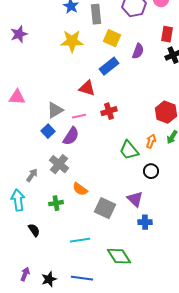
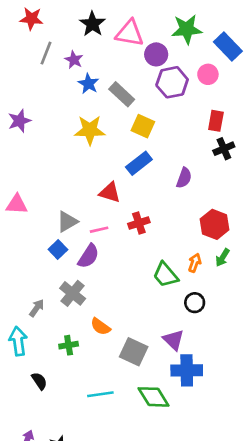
gray rectangle: (96, 14) -> (122, 94), turned -42
purple semicircle: (138, 51) -> (184, 178), moved
blue cross: (145, 222) -> (187, 370), size x1.6
green diamond: (119, 256) -> (154, 397), moved

